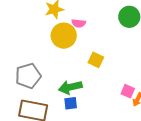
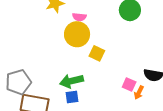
yellow circle: (64, 36) -> (77, 34), moved
gray pentagon: (28, 76) -> (18, 82), moved

